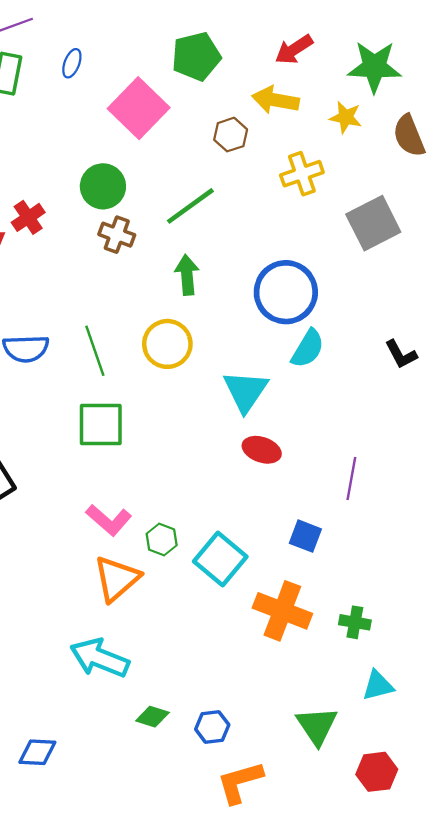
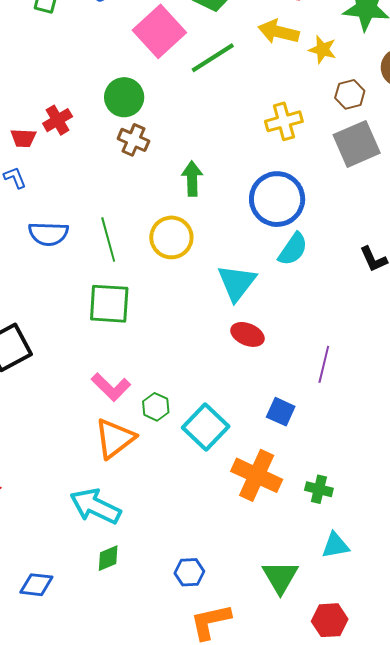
yellow star: (346, 117) -> (323, 50), moved
brown hexagon: (231, 135) -> (350, 94), moved
yellow cross: (302, 174) -> (284, 121), moved
green line: (190, 206) -> (213, 58), moved
green diamond: (152, 717) -> (108, 558), moved, turned -44

